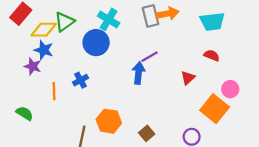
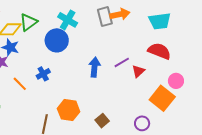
red semicircle: (212, 55) -> (159, 51), size x1.6
purple line: (150, 57) -> (122, 62), moved
orange line: (54, 91) -> (20, 84), turned -42

